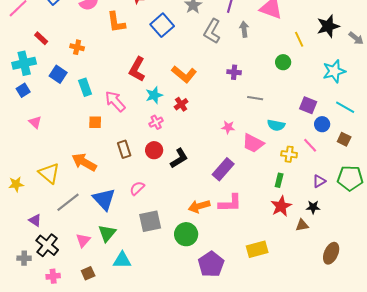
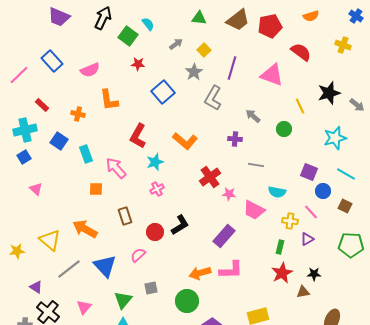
orange L-shape: (116, 22) -> (109, 100), moved
gray arrow: (244, 29) -> (253, 116), moved, turned -42
red cross: (181, 104) -> (210, 177), moved, size x1.5
red circle: (154, 150) -> (155, 232), moved
purple triangle: (319, 181) -> (307, 239), moved
gray square: (150, 221) -> (151, 288), size x0.6
green triangle: (107, 233) -> (123, 300), moved

